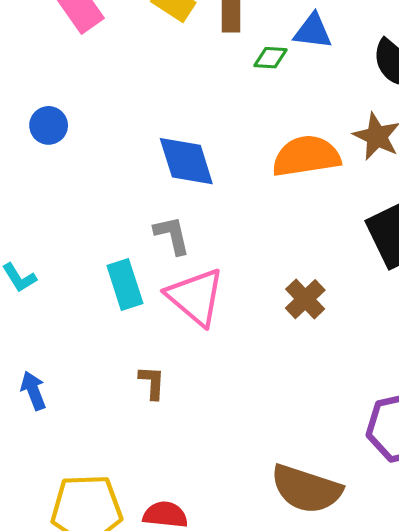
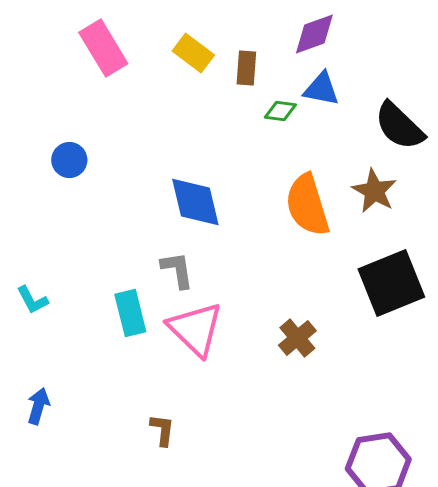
orange semicircle: (306, 156) -> (307, 205), turned -102
brown L-shape: (152, 383) -> (162, 430), moved
blue arrow: (33, 391) -> (38, 406), turned 33

